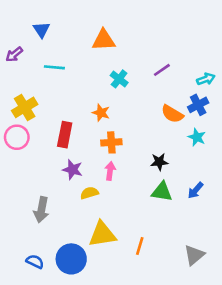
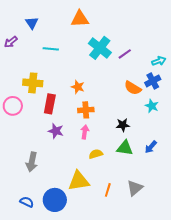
orange triangle: (104, 40) -> (80, 19), moved
cyan line: (54, 67) -> (51, 49), moved
cyan cross: (119, 79) -> (100, 48), moved, size x1.6
yellow cross: (25, 107) -> (33, 83), moved, turned 36
yellow semicircle: (89, 193) -> (96, 154), moved
gray triangle: (194, 255) -> (135, 188), moved

